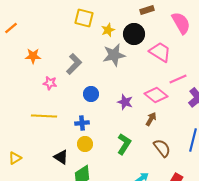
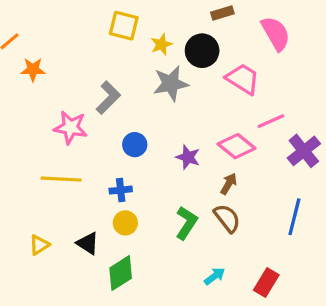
orange star: (33, 56) -> (33, 69), moved
pink star: (50, 83) -> (71, 127), size x1.5
brown semicircle: (162, 148) -> (227, 218), moved
yellow triangle: (15, 158) -> (39, 245), moved

